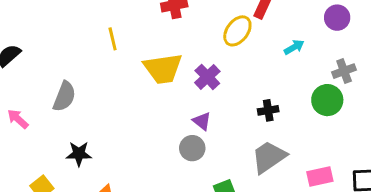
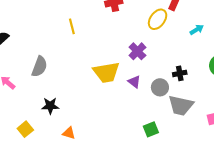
yellow trapezoid: (163, 69) -> (106, 72), moved
gray circle: (192, 148) -> (160, 87), moved
gray trapezoid: (269, 157) -> (181, 105), turned -132

